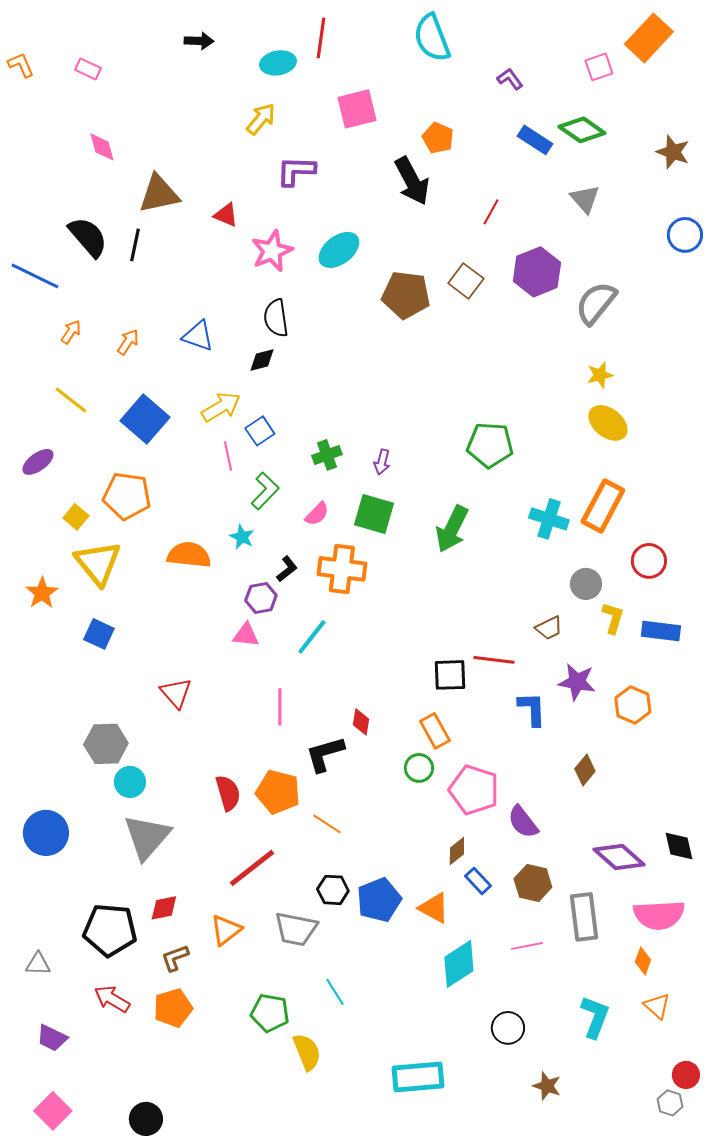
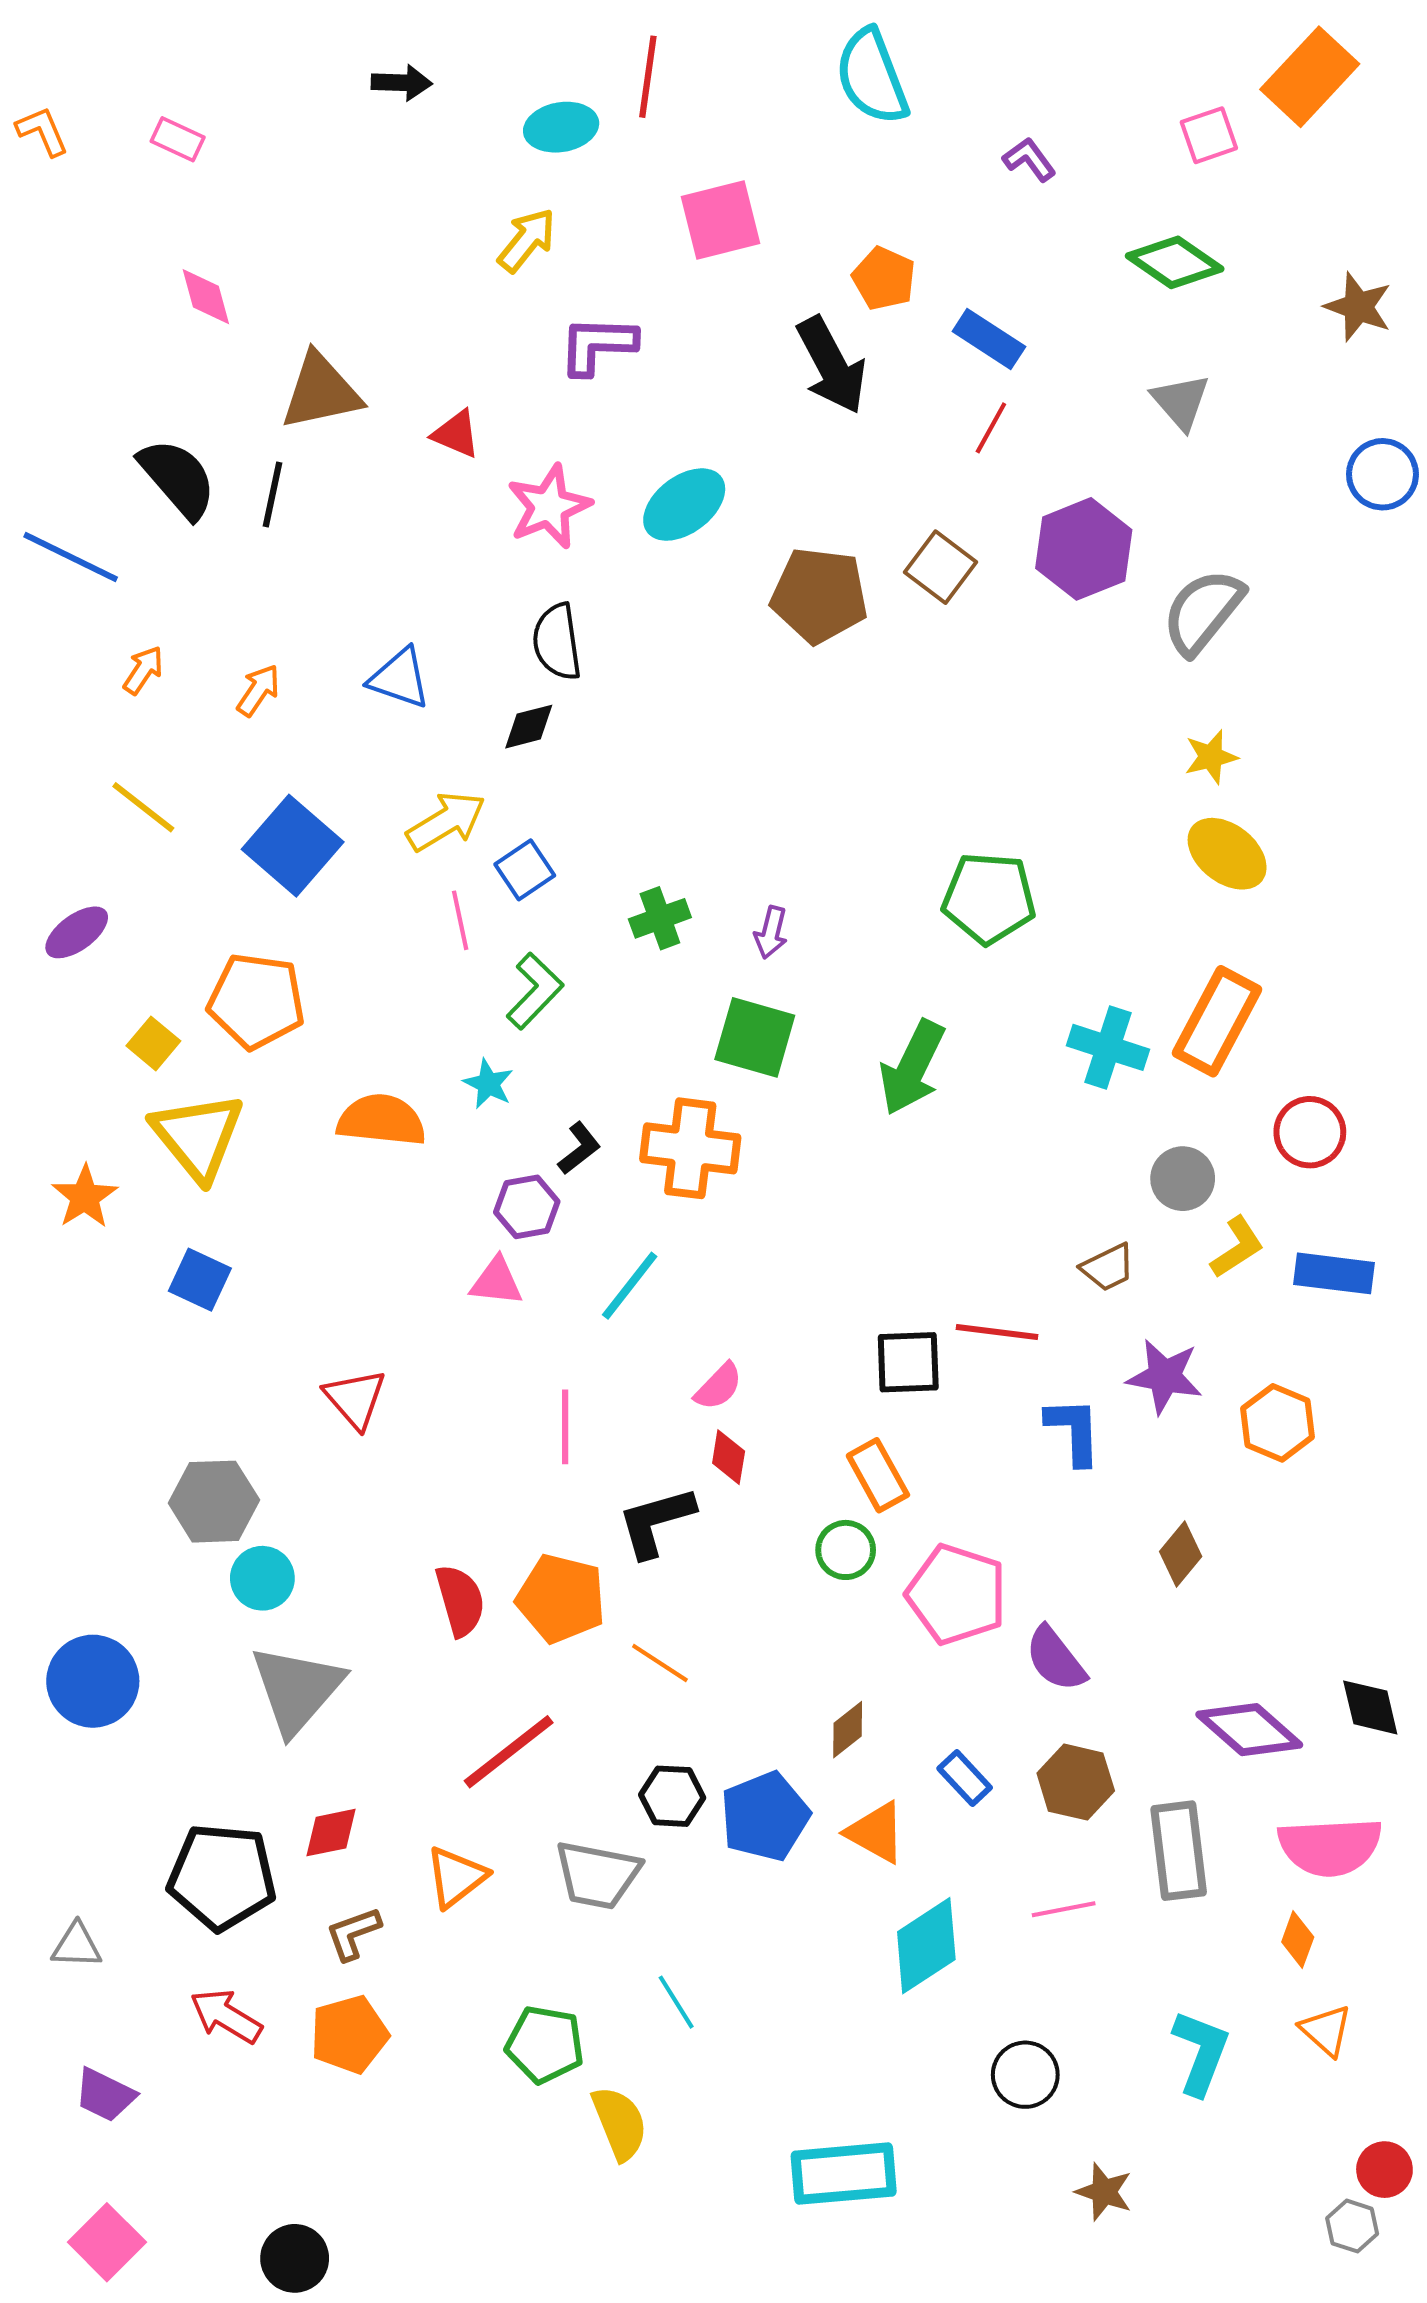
blue rectangle: (535, 140) -> (989, 339), moved
pink semicircle: (317, 514) -> (718, 1386), moved
yellow L-shape: (613, 618) -> (1237, 1247), turned 40
brown diamond: (457, 851) -> (848, 1730), moved

